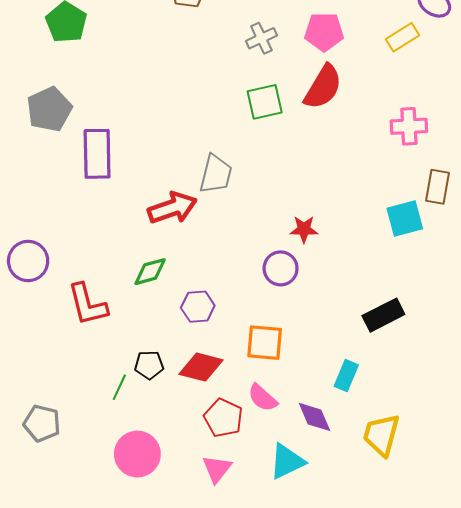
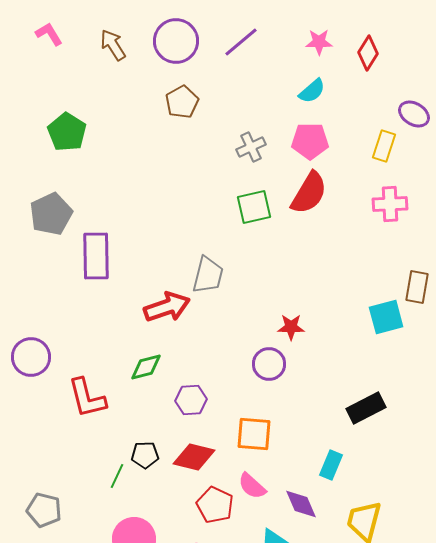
yellow rectangle: (403, 37) -> (384, 146), turned -40
pink cross: (409, 126) -> (390, 204), moved

